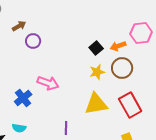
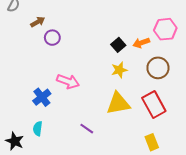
brown circle: (122, 68) -> (158, 68), moved
cyan semicircle: (19, 128) -> (38, 129), turned 88
purple line: (66, 128) -> (87, 129), turned -56

